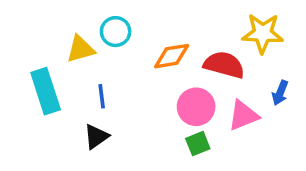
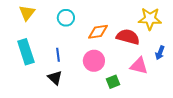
yellow triangle: (81, 49) -> (27, 13), moved, turned -36
pink circle: (196, 107) -> (94, 61), moved
pink triangle: (243, 116) -> (139, 66), turned 36
black triangle: (96, 137) -> (55, 78), turned -42

